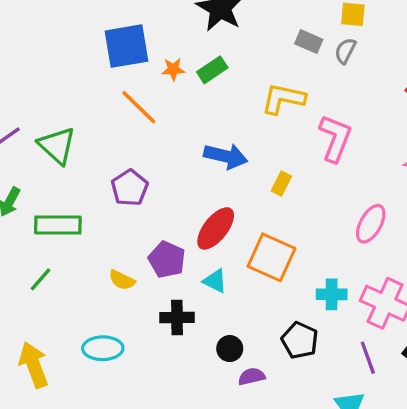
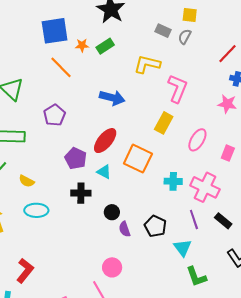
yellow rectangle: (281, 183) -> (164, 123), moved, size x1.5
yellow semicircle: (122, 280) -> (27, 181), moved
black pentagon: (300, 340) -> (155, 226), moved
purple semicircle: (252, 376) -> (125, 229), turned -98

